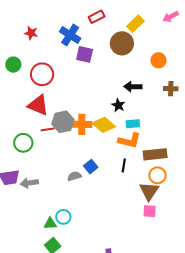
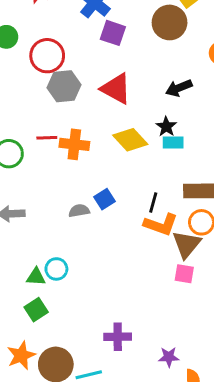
black arrow: (133, 87) -> (179, 88), turned -30
red triangle: (38, 105) -> (116, 89), moved
black star: (118, 105) -> (166, 127), moved
gray hexagon: (63, 122) -> (64, 86), moved
orange cross: (82, 124) -> (74, 144), moved
orange L-shape: (129, 141) -> (161, 224), moved

